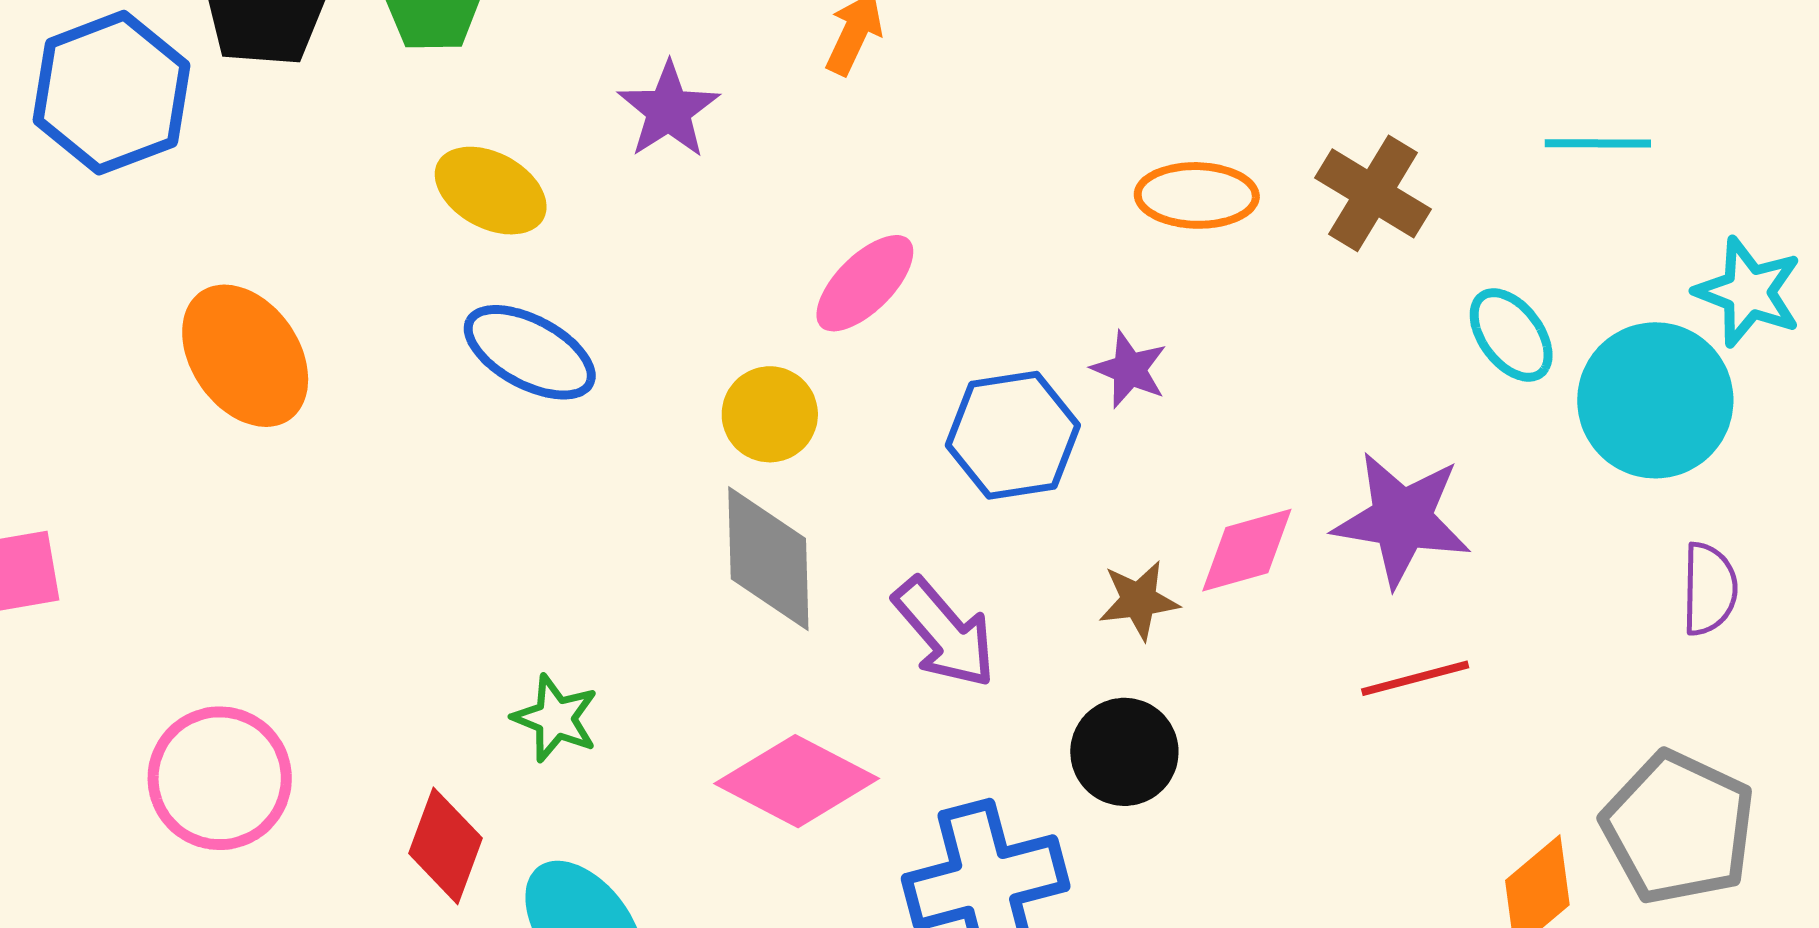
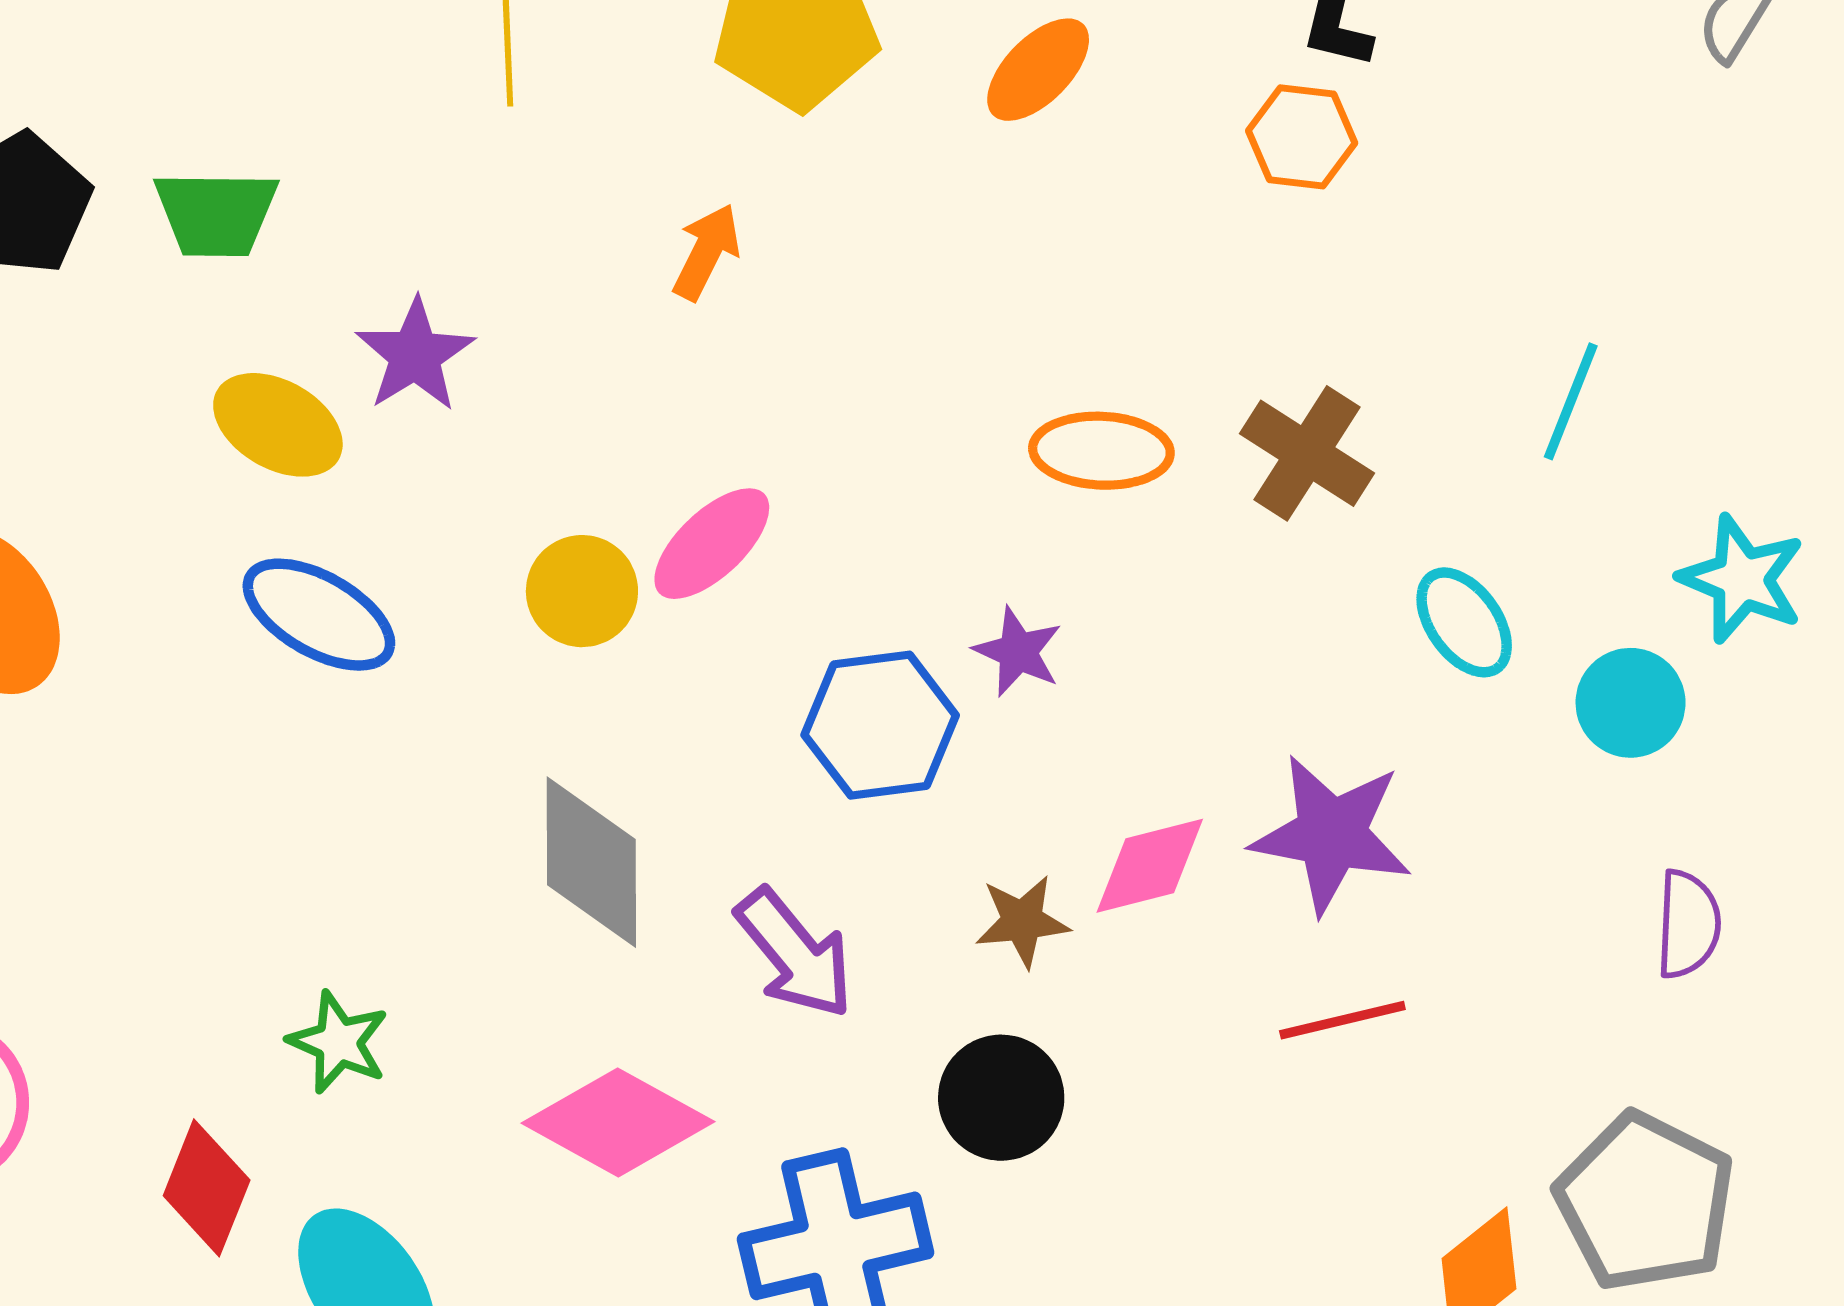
purple star: (669, 110) -> (415, 355), moved
cyan line: (1598, 143) -> (1571, 401), turned -70
cyan circle: (1655, 400) -> (1631, 703), size x0.6
yellow circle: (770, 414) -> (582, 591), moved

